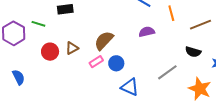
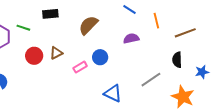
brown semicircle: (104, 41) -> (88, 25), moved
black semicircle: (193, 52) -> (177, 60), turned 70
blue circle: (116, 63) -> (100, 57), moved

